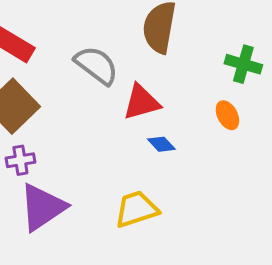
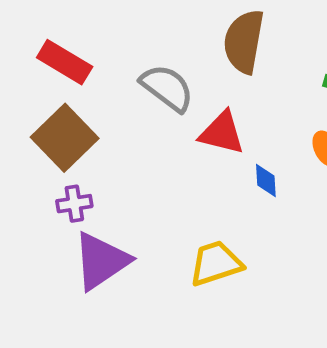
red triangle: (141, 102) -> (222, 133), turned 30
blue diamond: (161, 144) -> (266, 180), moved, turned 40

